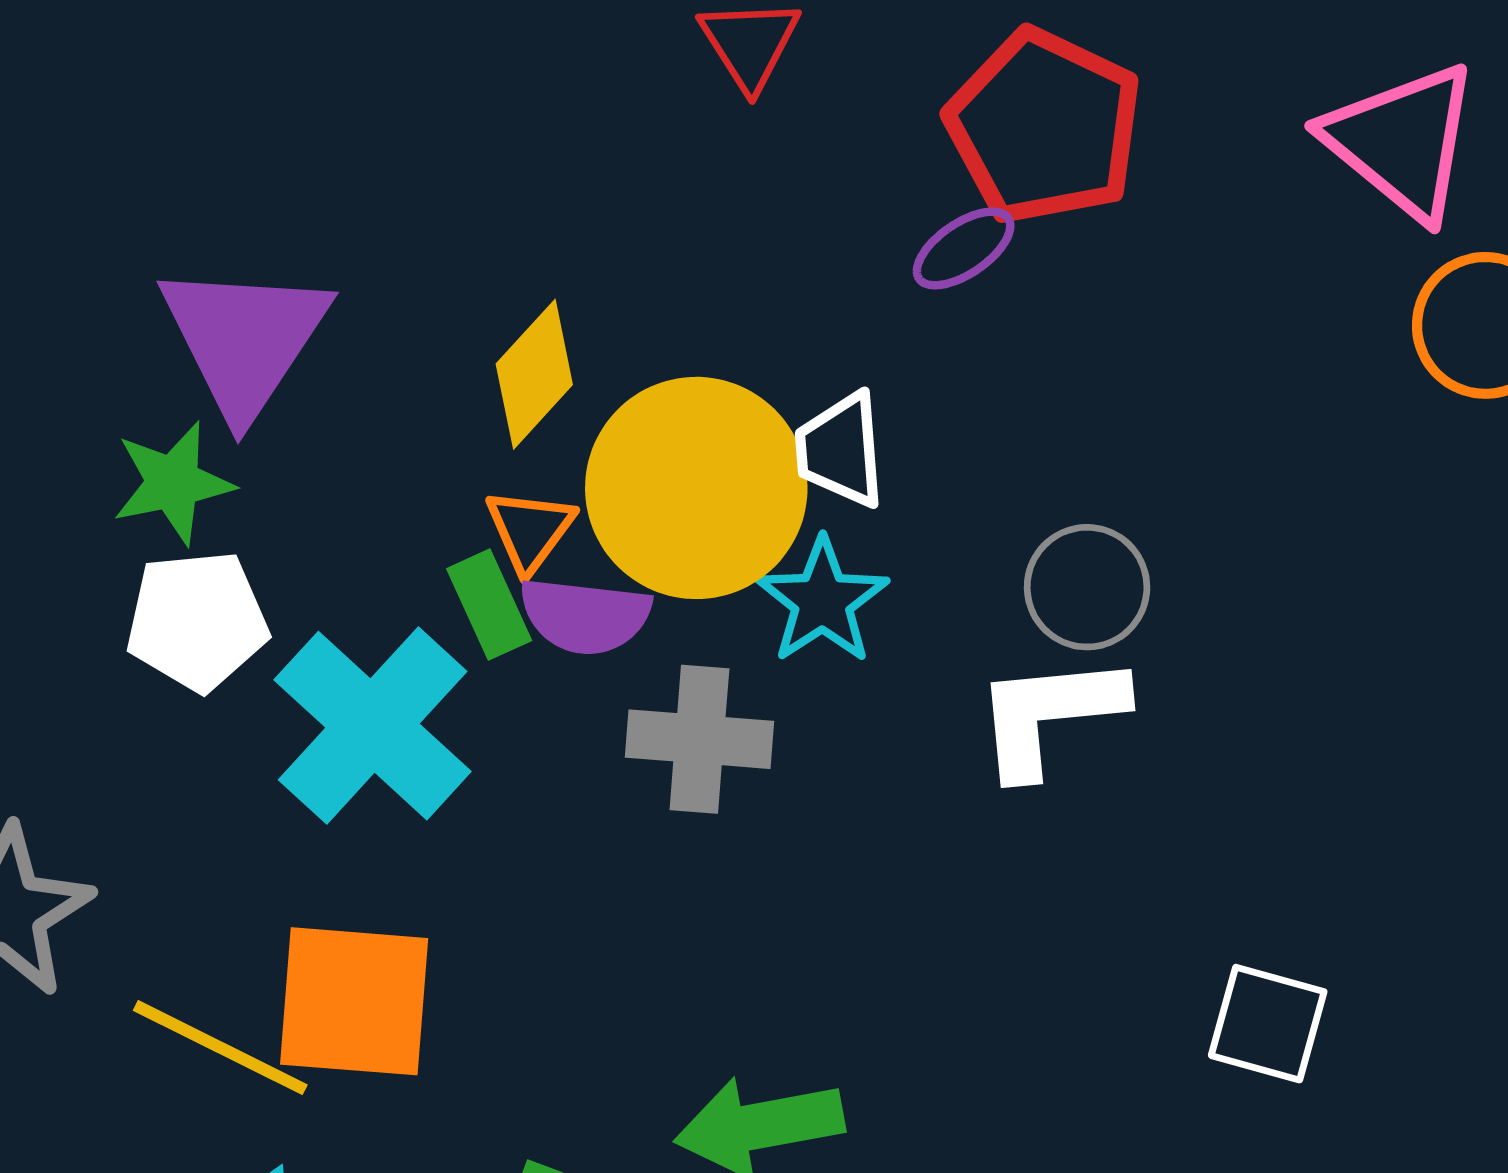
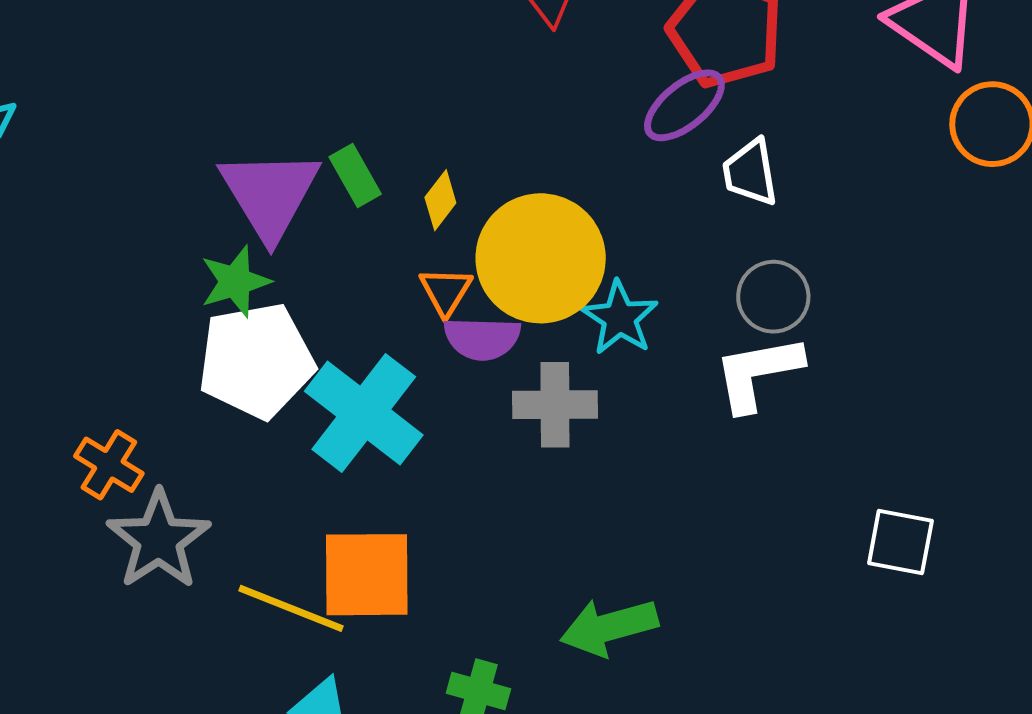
purple ellipse: (964, 248) -> (684, 105), size x1.4
yellow diamond: (534, 374) -> (440, 200), size x0.7
white trapezoid: (841, 450) -> (750, 172), moved
green rectangle: (489, 605) -> (355, 176), moved
white pentagon: (197, 621) -> (256, 361), size x1.4

